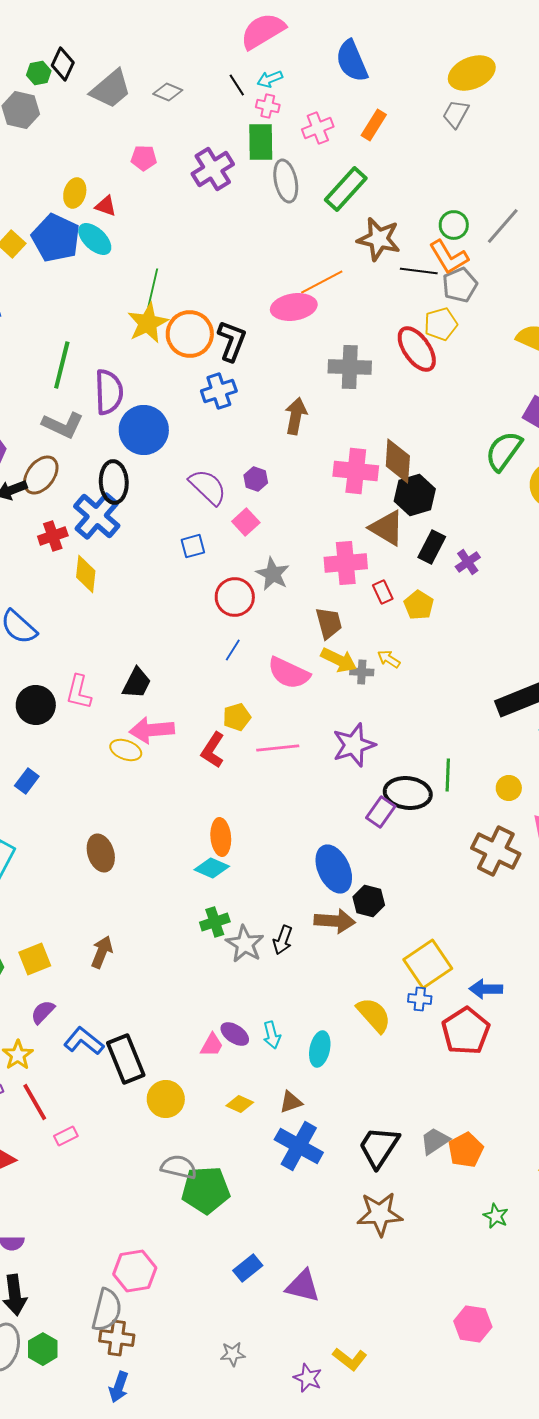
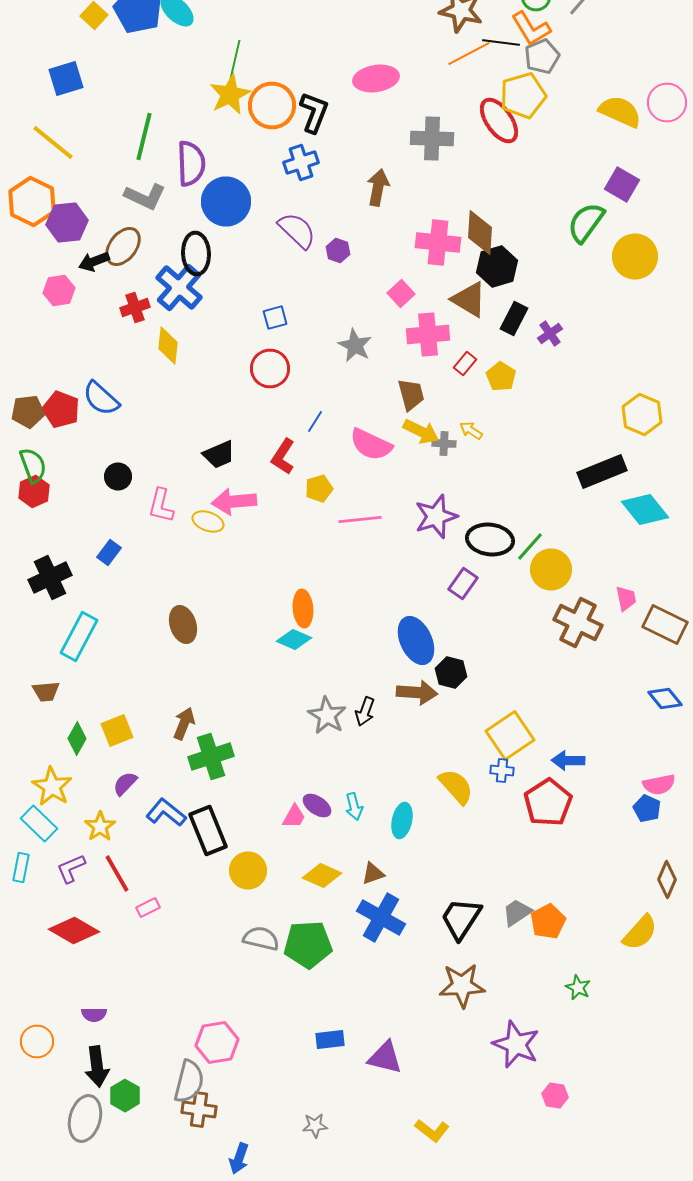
orange line: (322, 282) -> (469, 54), moved
yellow pentagon: (441, 324) -> (523, 96), size x1.4
purple semicircle: (208, 487) -> (297, 230), moved
pink square: (246, 522) -> (401, 294), moved
red rectangle: (383, 592) -> (465, 364), turned 65
red circle: (235, 597) -> (270, 368), moved
black trapezoid: (137, 683) -> (219, 454), turned 40
pink L-shape: (79, 692) -> (161, 506), moved
black circle: (36, 705) -> (118, 476), size x0.7
red L-shape: (213, 750) -> (283, 456), moved
green line: (448, 775) -> (530, 546), turned 40
yellow circle: (509, 788) -> (551, 570), moved, size x1.6
black ellipse: (408, 793) -> (490, 540), moved
green cross: (215, 922) -> (211, 756), moved, size x1.5
yellow diamond: (240, 1104) -> (322, 876), size x1.4
green pentagon: (206, 1190) -> (308, 944), moved
blue rectangle: (248, 1268) -> (330, 1040), turned 32
pink hexagon: (473, 1324) -> (555, 1096), size x0.7
green hexagon: (43, 1349) -> (125, 1096), moved
purple star: (308, 1378) -> (516, 1044), moved, size x1.6
blue arrow: (119, 1387) -> (239, 1158), moved

